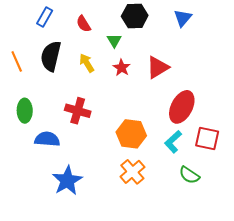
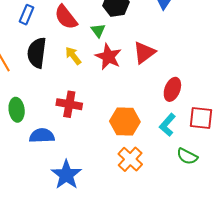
red semicircle: (84, 24) -> (66, 17), size x1.5
red star: (122, 68) -> (108, 57), size x1.5
red ellipse: (182, 107) -> (172, 89), size x0.7

